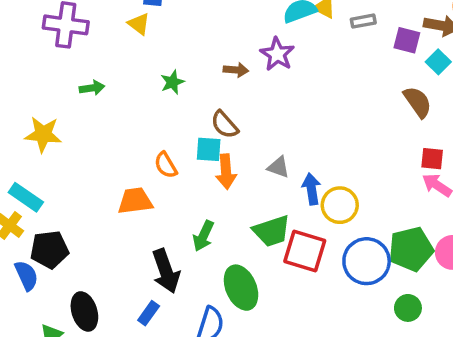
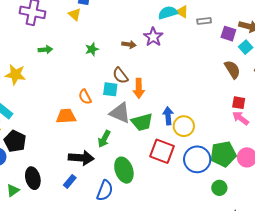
gray triangle: (278, 167) -> (120, 113), moved, size x1.6
orange arrow: (226, 172) -> (139, 88), moved
green trapezoid: (272, 231) -> (142, 122), moved
black pentagon: (49, 250) -> (15, 141), turned 30
black arrow: (166, 271) -> (81, 158), turned -70

